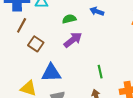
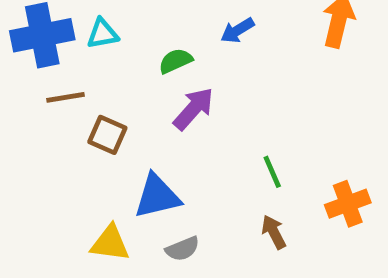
blue arrow: (97, 11) -> (237, 30), turned -40
brown line: (22, 25) -> (65, 97), turned 63

